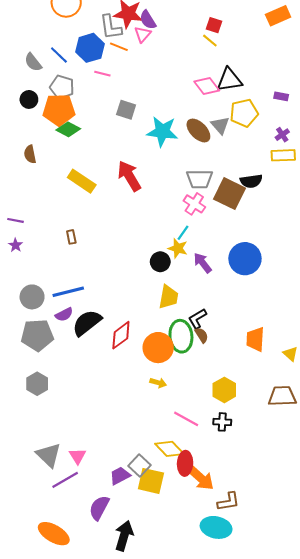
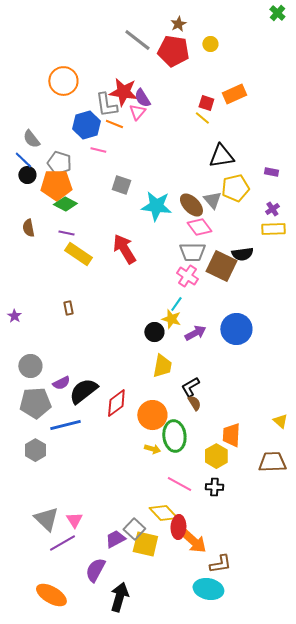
orange rectangle: (278, 16) -> (234, 94), moved
blue line: (59, 55) -> (23, 160), moved
pink diamond: (207, 86) -> (199, 227), moved
purple line: (16, 220) -> (66, 233), moved
purple arrow: (203, 263) -> (195, 333), turned 100
blue line: (68, 292) -> (65, 425), moved
green ellipse: (181, 336) -> (174, 436), moved
orange trapezoid: (255, 339) -> (231, 435), moved

